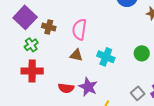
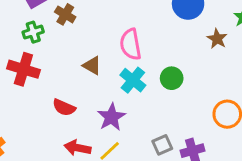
pink semicircle: (79, 29) -> (131, 44), moved, turned -35
green circle: (142, 53) -> (172, 78), moved
purple star: (88, 87) -> (111, 117), moved

